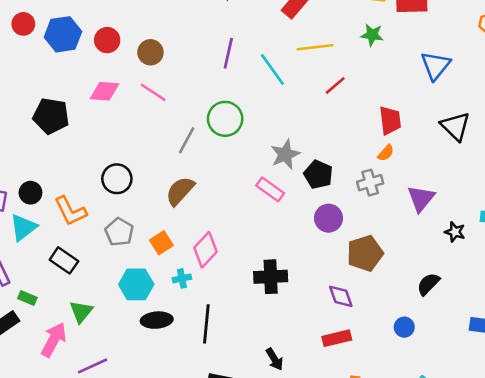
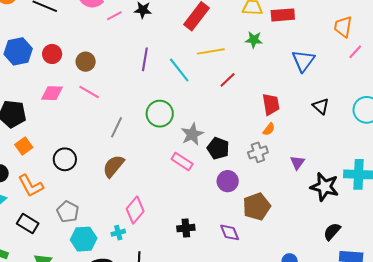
green circle: (225, 119) -> (160, 114), moved
black triangle: (455, 126) -> (321, 106), size x0.7
purple triangle: (421, 198) -> (297, 163), size x0.7
gray pentagon: (119, 232) -> (68, 212), moved
black star: (455, 232) -> (324, 187), size x1.8
orange square: (161, 243) -> (24, 146), moved
black cross: (271, 277) -> (186, 228), size x0.7
black semicircle: (428, 284) -> (332, 231), moved
purple diamond: (341, 296) -> (230, 232), moved

